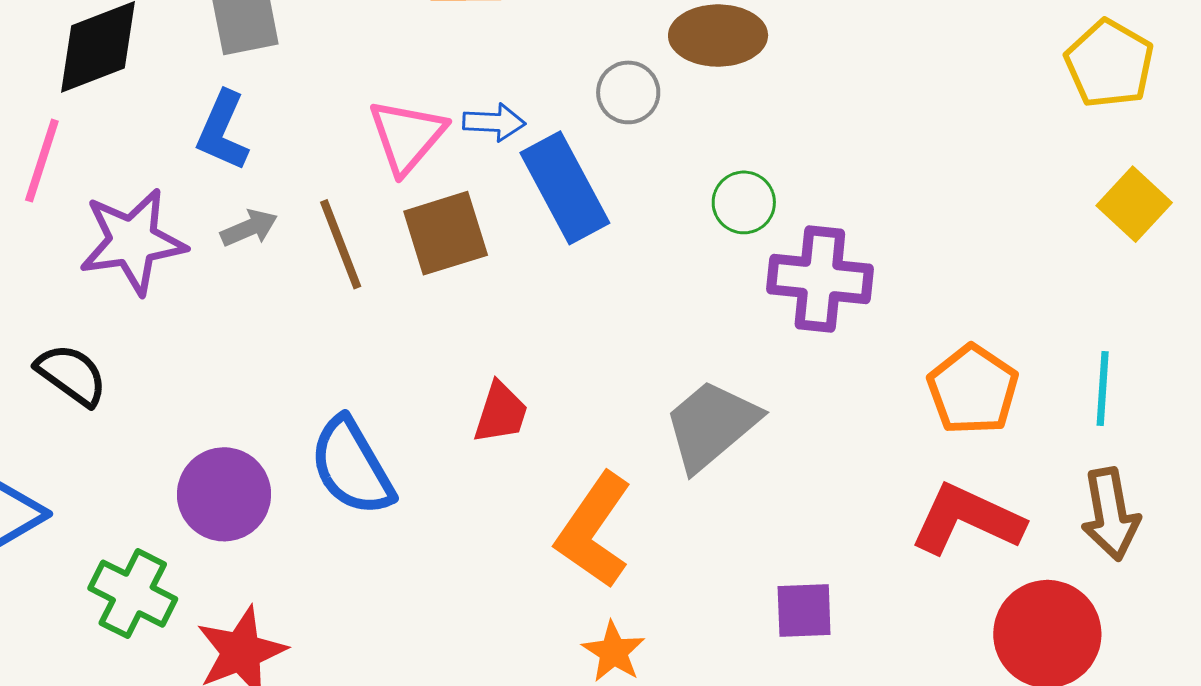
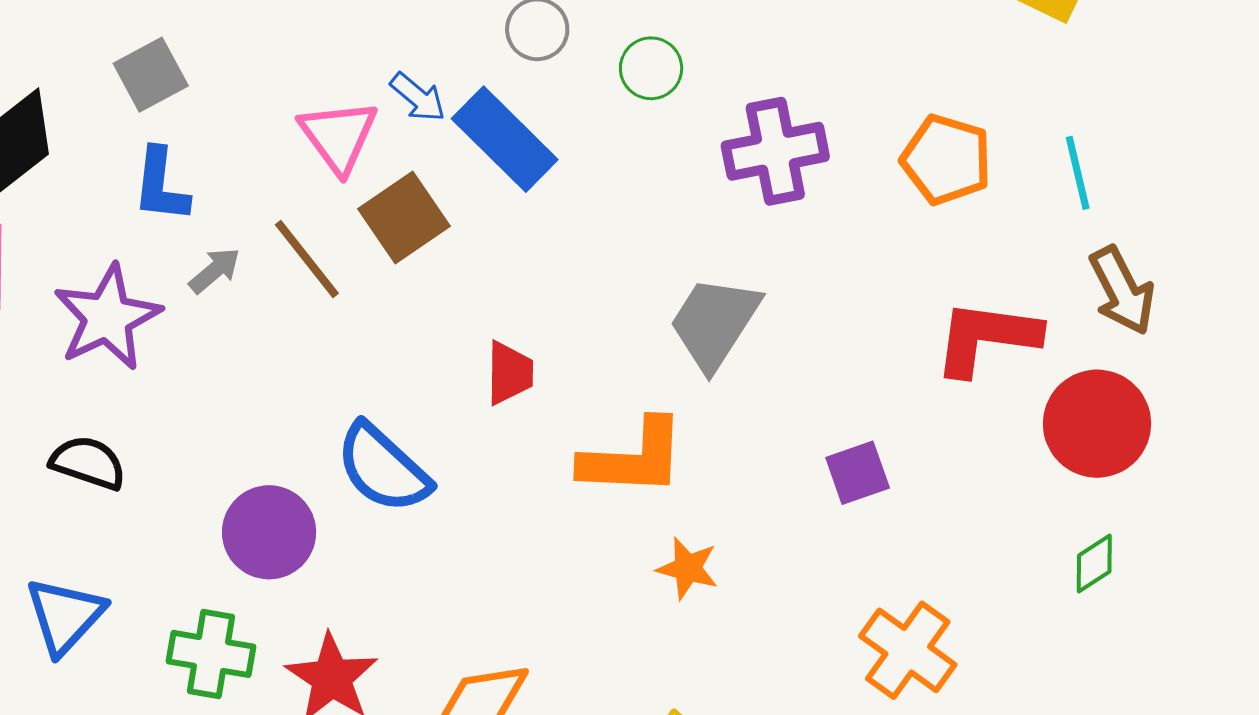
blue arrow: (494, 122) -> (418, 97), turned 54
green circle: (744, 202) -> (651, 68), moved
orange pentagon: (973, 390) -> (946, 160), moved
orange L-shape: (594, 530) -> (633, 458), turned -105

